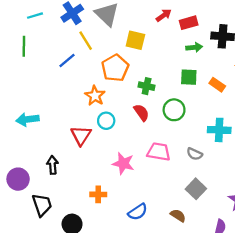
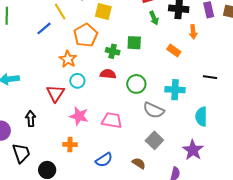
green arrow: (194, 47) -> (154, 18), turned 72
green square: (189, 77) -> (134, 43), moved
green circle: (174, 110) -> (136, 84), moved
red semicircle: (141, 112) -> (108, 74), turned -49
pink trapezoid: (159, 152) -> (112, 120), moved
gray semicircle: (195, 154) -> (154, 110), size x1.5
pink star: (123, 164) -> (79, 116), moved

